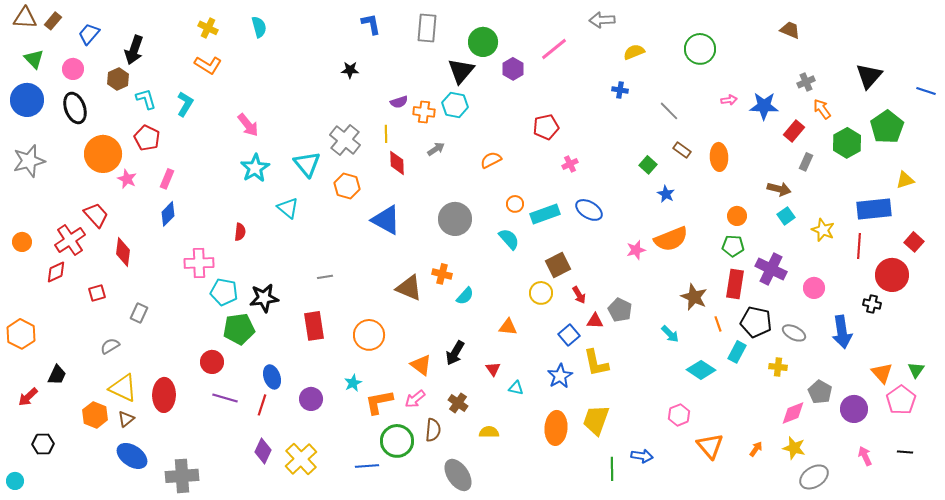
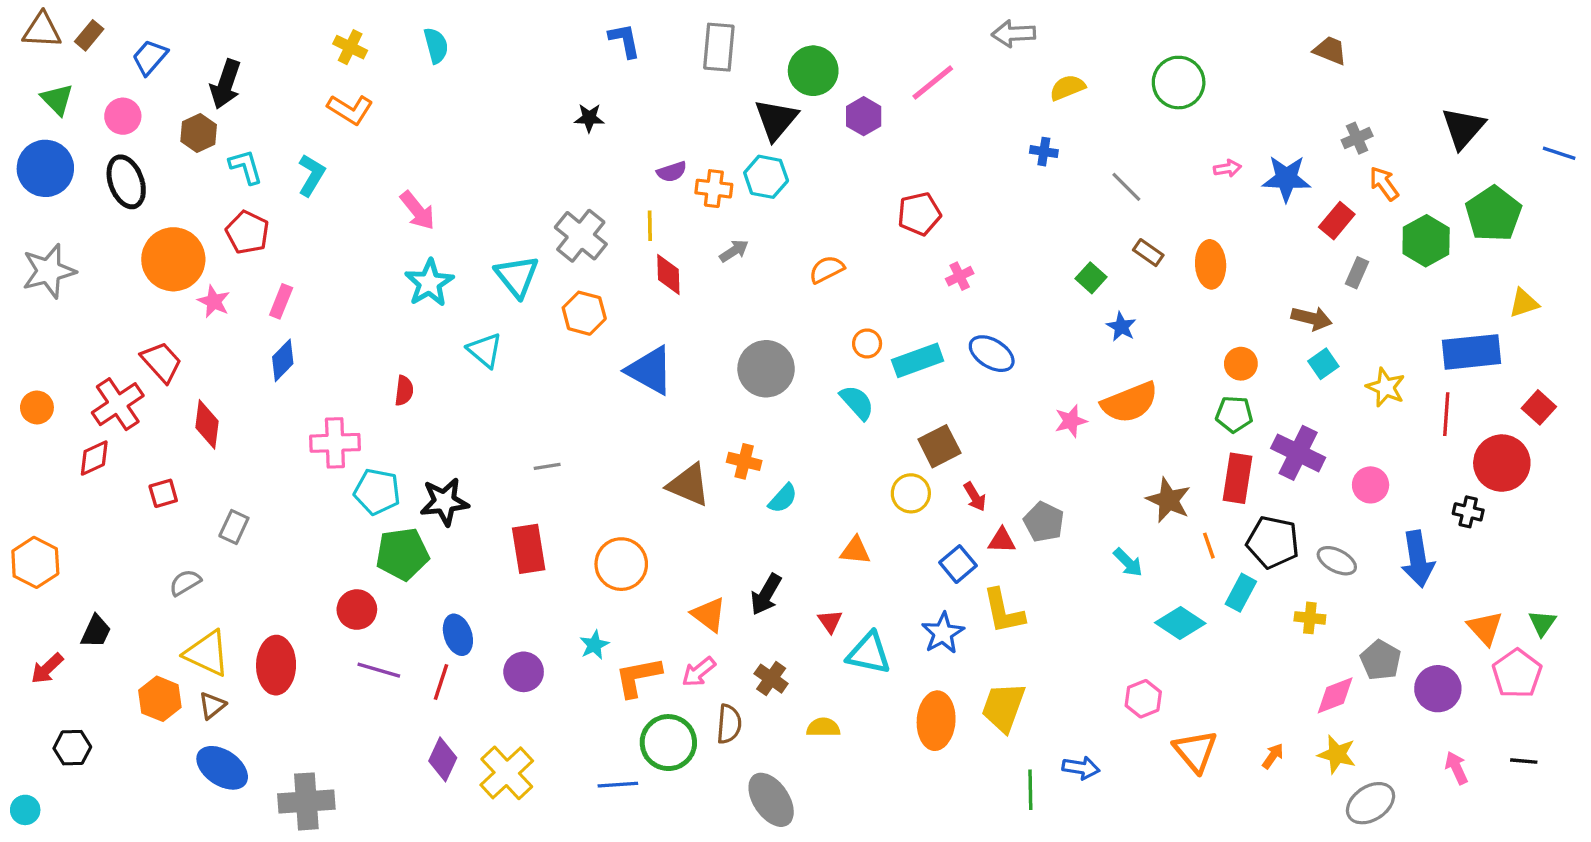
cyan triangle: (516, 388) -> (869, 653), size x1.8

